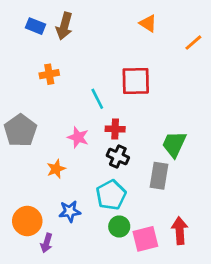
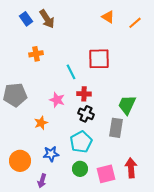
blue rectangle: (35, 26) -> (26, 19), turned 32
brown arrow: (64, 26) -> (47, 19), turned -48
orange line: (193, 43) -> (135, 23), moved
gray pentagon: (20, 130) -> (15, 95), turned 30
green circle: (119, 226) -> (80, 169), moved
purple arrow: (46, 243) -> (42, 181), moved

